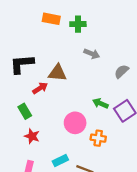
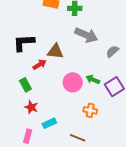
gray arrow: (92, 54) -> (86, 35), size x1.6
pink circle: (75, 123) -> (73, 82), moved
cyan rectangle: (60, 161) -> (49, 123), moved

